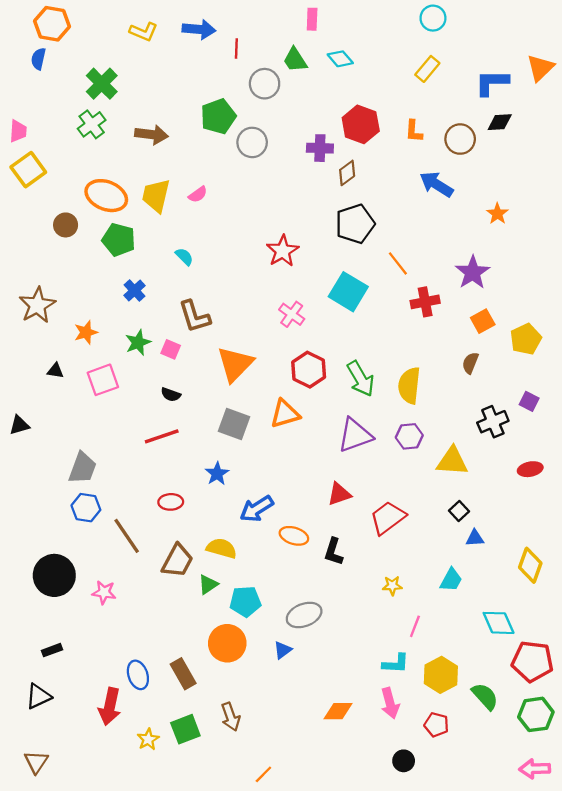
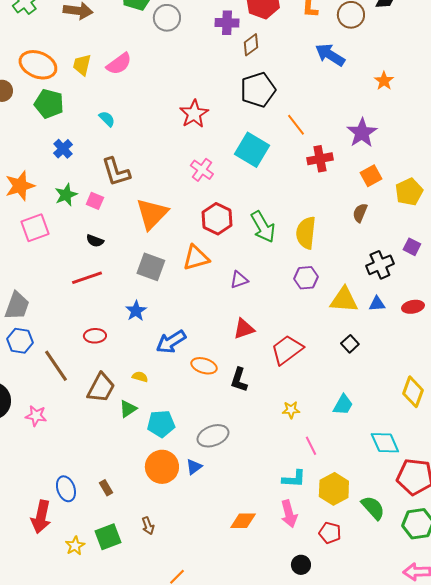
pink semicircle: (198, 194) -> (119, 64), size x1.5
yellow trapezoid: (156, 196) -> (82, 65), size x0.7
orange star: (86, 332) -> (20, 186), size x1.4
purple triangle: (355, 435) -> (239, 280), moved, size x0.6
blue triangle: (475, 538) -> (377, 304), moved
yellow semicircle: (222, 548) -> (140, 377), size x0.6
pink line: (415, 626) -> (311, 446), turned -48
orange circle: (227, 643) -> (162, 467), moved
brown rectangle: (183, 674) -> (106, 488), size x0.6
brown arrow: (231, 717) -> (148, 526), size x0.7

